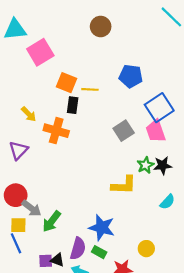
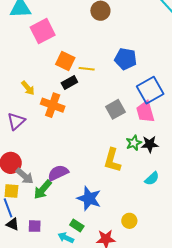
black rectangle: (73, 105) -> (69, 82), turned 49
yellow L-shape: (124, 185) -> (112, 160), turned 100
purple semicircle: (78, 249) -> (58, 173), moved, turned -135
green rectangle: (99, 252) -> (77, 226), moved
black triangle: (57, 260) -> (13, 224), moved

